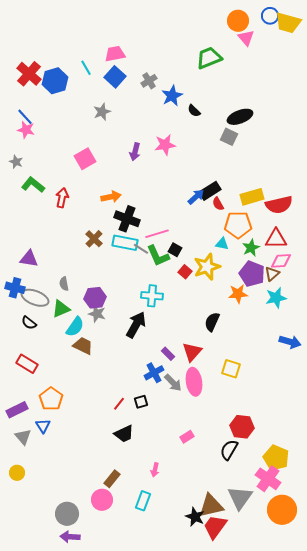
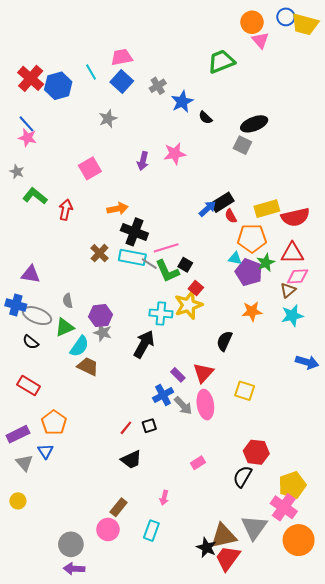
yellow star: (207, 267) -> (188, 305), moved
purple pentagon: (252, 274) -> (249, 272), moved
yellow pentagon: (276, 458) -> (292, 485), turned 30

